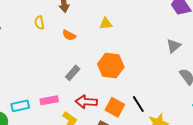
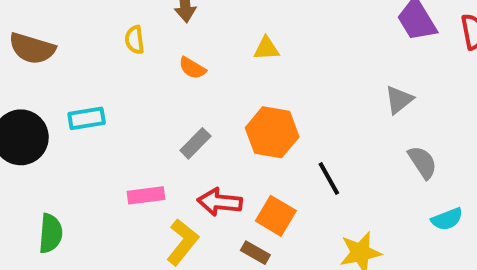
black line: (138, 104) -> (329, 178), moved
cyan rectangle: (20, 106) -> (87, 118), moved

